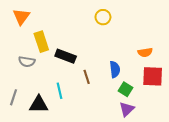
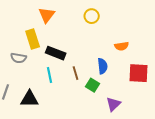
orange triangle: (21, 17) -> (47, 15), moved
orange semicircle: (145, 52) -> (122, 46), moved
green square: (125, 89) -> (92, 85), moved
cyan line: (59, 91) -> (50, 75), moved

